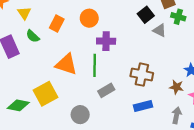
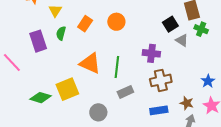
green semicircle: (33, 36) -> (61, 33), turned 56
purple cross: (106, 41) -> (151, 53), moved
brown cross: (142, 75) -> (161, 80), turned -30
brown star: (176, 87) -> (187, 103), moved

